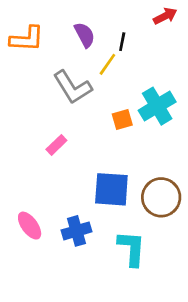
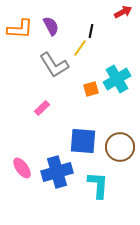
purple semicircle: (85, 35) -> (51, 26), moved
blue cross: (77, 231) -> (57, 172), size x1.4

